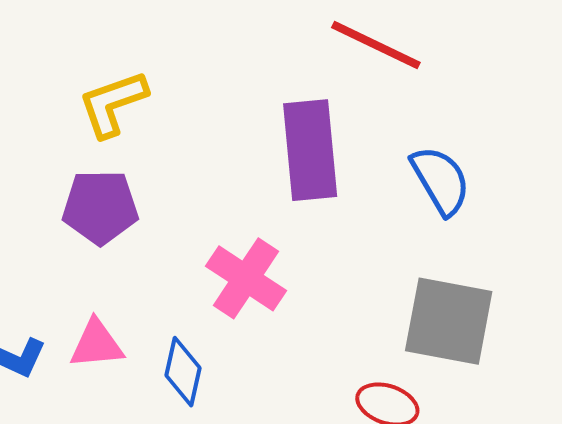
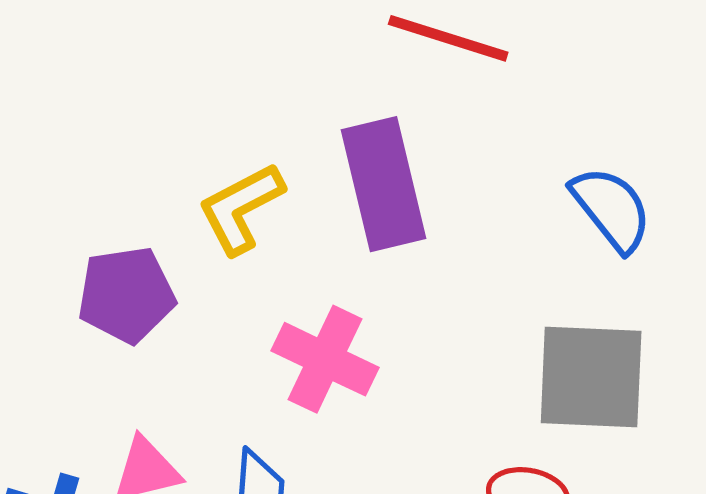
yellow L-shape: (113, 104) -> (241, 208), moved
blue semicircle: (441, 180) -> (611, 209), moved

